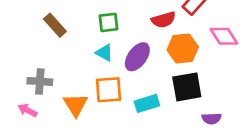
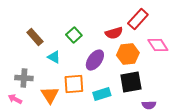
green square: (109, 22) -> (74, 35), turned -35
cyan triangle: (104, 53) -> (54, 57), moved

